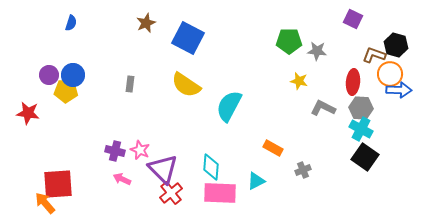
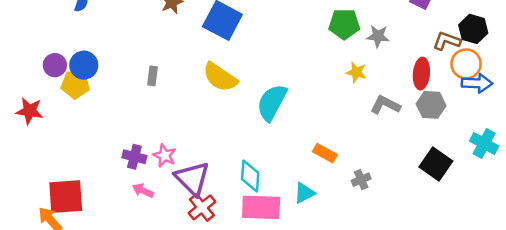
cyan cross: (361, 129) -> (484, 143), moved

